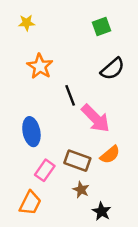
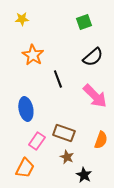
pink arrow: (96, 118) -> (95, 96), moved
orange semicircle: (110, 155) -> (101, 140), moved, turned -30

